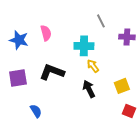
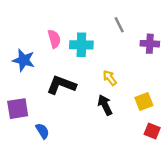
blue star: (19, 40) -> (24, 60), moved
cyan cross: (84, 46) -> (81, 45), moved
purple square: (18, 78) -> (18, 109), moved

